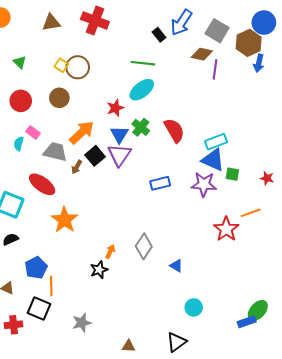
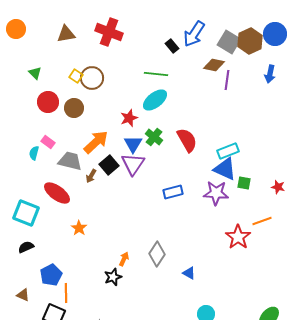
brown hexagon: (249, 43) -> (250, 41), moved
red circle: (21, 101) -> (48, 102), moved
orange star: (64, 220) -> (79, 228), size x0.6

